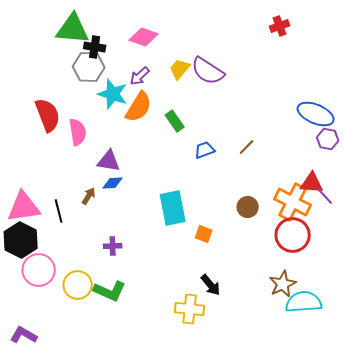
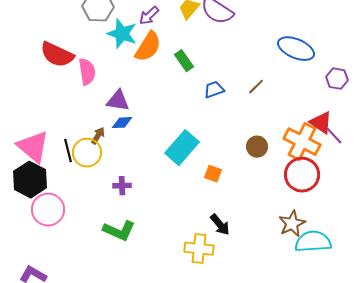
blue ellipse: (316, 114) -> (296, 49), moved
red semicircle: (48, 115) -> (57, 55), turned 136
red triangle: (312, 183) -> (321, 123), turned 30
pink triangle: (24, 207) -> (33, 147), turned 48
cyan rectangle: (173, 208) -> (182, 148), turned 52
yellow circle: (78, 285) -> (87, 153), moved

